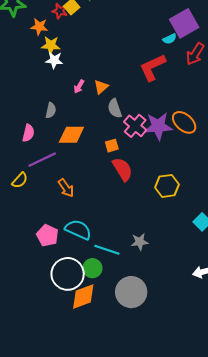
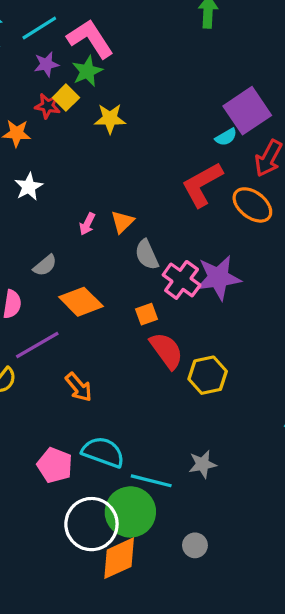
yellow star: (51, 45) -> (110, 119), moved
white star: (54, 60) -> (29, 187), moved, turned -30
gray semicircle: (51, 110) -> (45, 265), turned 42
orange ellipse: (184, 122) -> (252, 205), moved
orange diamond: (71, 135) -> (81, 302), turned 48
yellow hexagon: (167, 186) -> (208, 375), moved
green circle: (92, 268) -> (130, 512), size x1.6
gray circle: (131, 292) -> (195, 545), size x0.5

